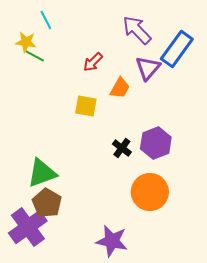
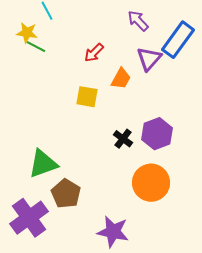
purple arrow: (137, 30) -> (138, 21), size x0.7
brown pentagon: (47, 203) -> (66, 194), moved

